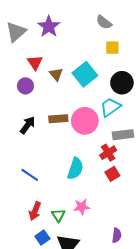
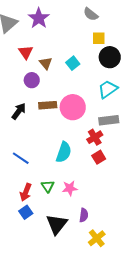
cyan square: (85, 74) -> (73, 63), size x0.6
black circle: (122, 83) -> (110, 57), moved
purple circle: (25, 86) -> (32, 80), moved
cyan trapezoid: (110, 107) -> (108, 89), moved
green triangle: (58, 215) -> (48, 186), moved
purple semicircle: (117, 235) -> (84, 215), moved
blue square: (42, 238) -> (26, 212), moved

